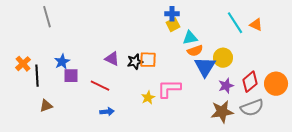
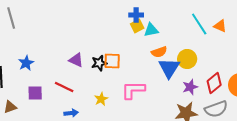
cyan triangle: (190, 38) -> (151, 30), moved
purple square: (71, 76) -> (35, 93), moved
yellow star: (148, 98) -> (101, 99), moved

